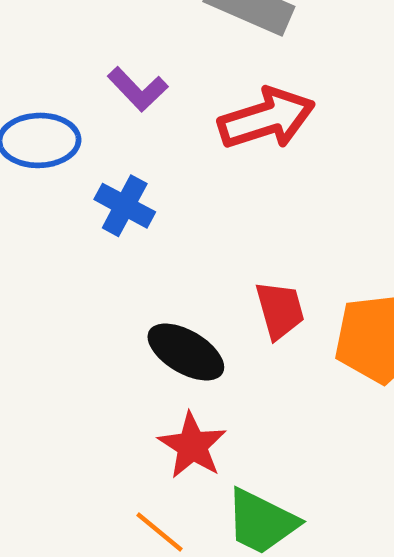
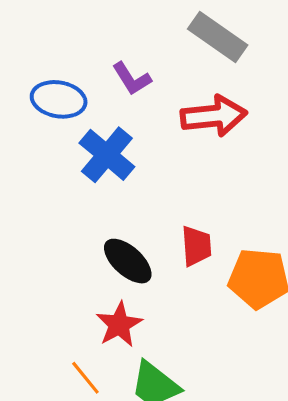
blue cross: (125, 206) -> (107, 155), size x1.4

